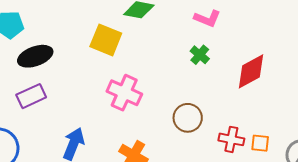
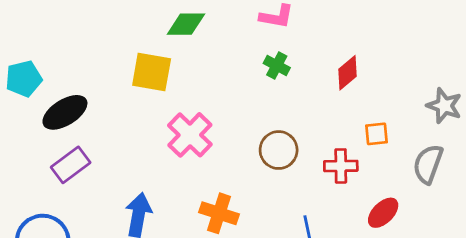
red diamond: (251, 71) -> (348, 73), size x0.7
pink cross: (124, 93) -> (190, 135), turned 32
orange square: (260, 143) -> (376, 134), moved

